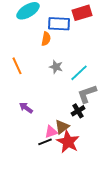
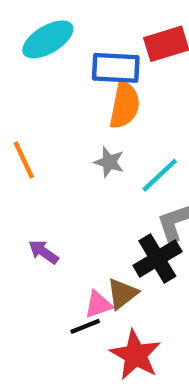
orange semicircle: (46, 39) -> (125, 105), moved, size x1.5
black cross: (78, 111) -> (157, 259), size x1.5
red star: (68, 142) -> (136, 355), moved

